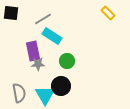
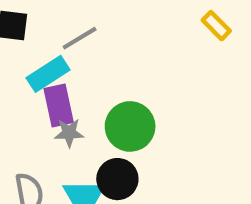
cyan rectangle: (52, 36) -> (48, 74), moved, turned -66
green circle: (67, 61) -> (130, 126), size x1.5

